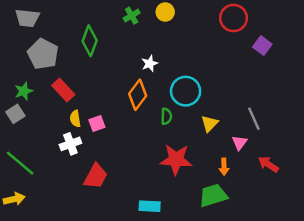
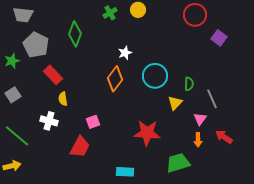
green star: (24, 91) -> (12, 61), moved
green semicircle: (166, 116) -> (189, 84), moved
pink square: (97, 123) -> (93, 122), moved
white cross: (70, 144) -> (49, 121), moved, turned 36
orange arrow: (224, 167) -> (198, 140), moved

